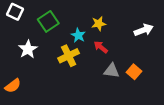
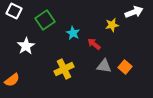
yellow star: (99, 24) -> (112, 25), moved
white arrow: (144, 30) -> (134, 12), moved
yellow cross: (69, 56) -> (64, 69), moved

